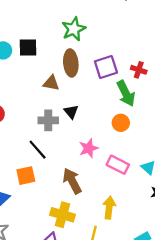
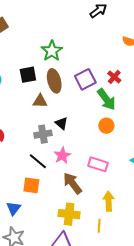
black square: (28, 47) -> (28, 75), moved
red cross: (139, 70) -> (114, 77), turned 32
pink star: (89, 148) -> (62, 155), moved
pink rectangle: (118, 165) -> (98, 164), moved
orange square: (26, 176) -> (31, 185), turned 30

